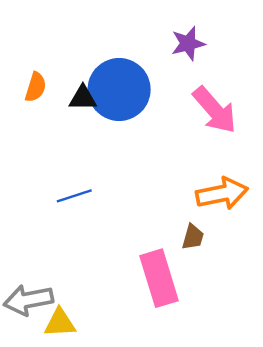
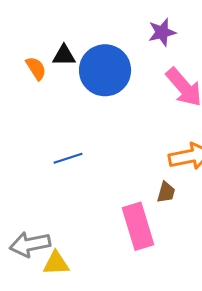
orange semicircle: (36, 87) -> (36, 68), turned -50
black triangle: (83, 98) -> (64, 55), moved

